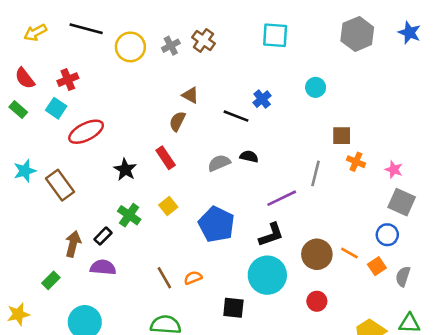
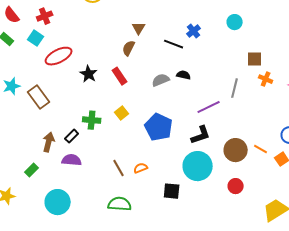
brown triangle: (190, 95) -> (139, 28), turned 32
black star: (125, 170) -> (89, 74), moved
green cross: (129, 215) -> (92, 120), turned -30

